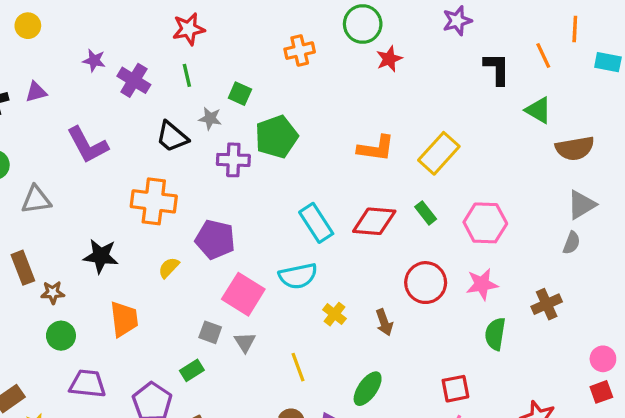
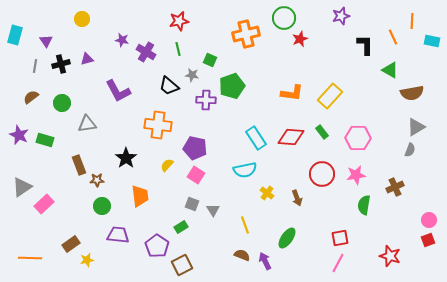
orange cross: (300, 51) -> (246, 34), size x1.5
black star: (101, 256) -> (126, 158), turned 30
pink square: (243, 294) -> (196, 175), moved, size x0.7

